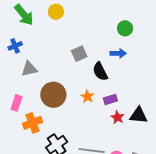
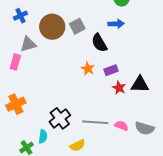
blue cross: (15, 46) -> (20, 16), moved
brown circle: (53, 95) -> (52, 27), moved
pink rectangle: (16, 103) -> (15, 62), moved
orange cross: (32, 123) -> (16, 104), moved

